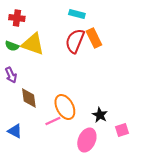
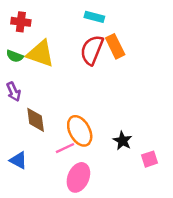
pink ellipse: (87, 140) -> (78, 177), moved

